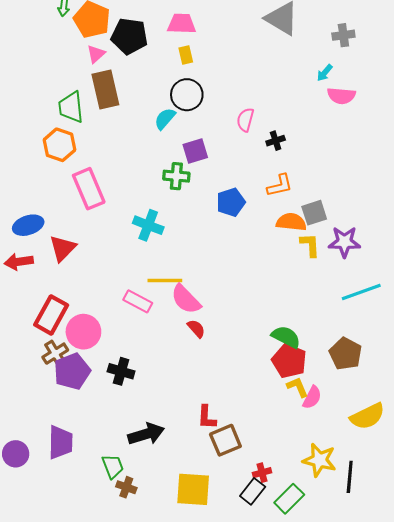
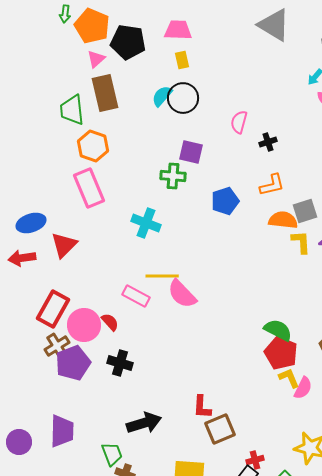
cyan semicircle: (165, 119) -> (162, 96), moved
orange hexagon: (59, 145) -> (93, 146), moved
purple square: (195, 151) -> (191, 152), turned 30
red semicircle: (196, 329) -> (110, 322), moved

